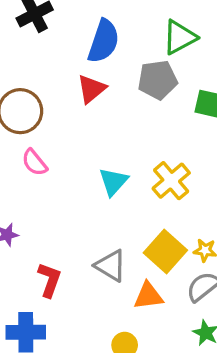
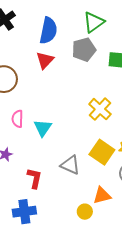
pink semicircle: (34, 162) -> (17, 119), moved, turned 48
cyan triangle: (113, 182) -> (43, 128), moved
orange triangle: (148, 296) -> (102, 195), moved

